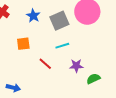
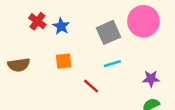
blue star: (33, 16) -> (61, 26), moved
purple star: (76, 66) -> (151, 79), moved

